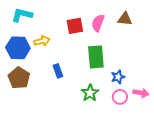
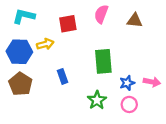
pink semicircle: (98, 23) -> (101, 14), moved
red square: (75, 26) -> (68, 24), moved
pink arrow: (141, 93) -> (152, 82), moved

